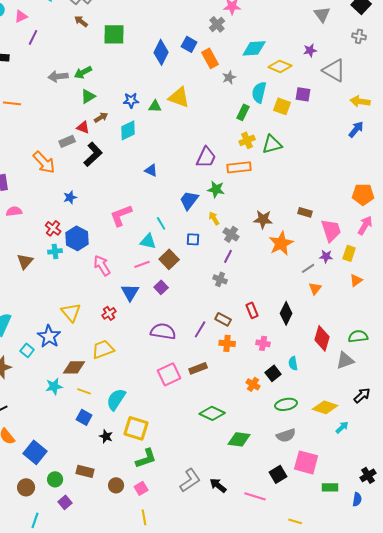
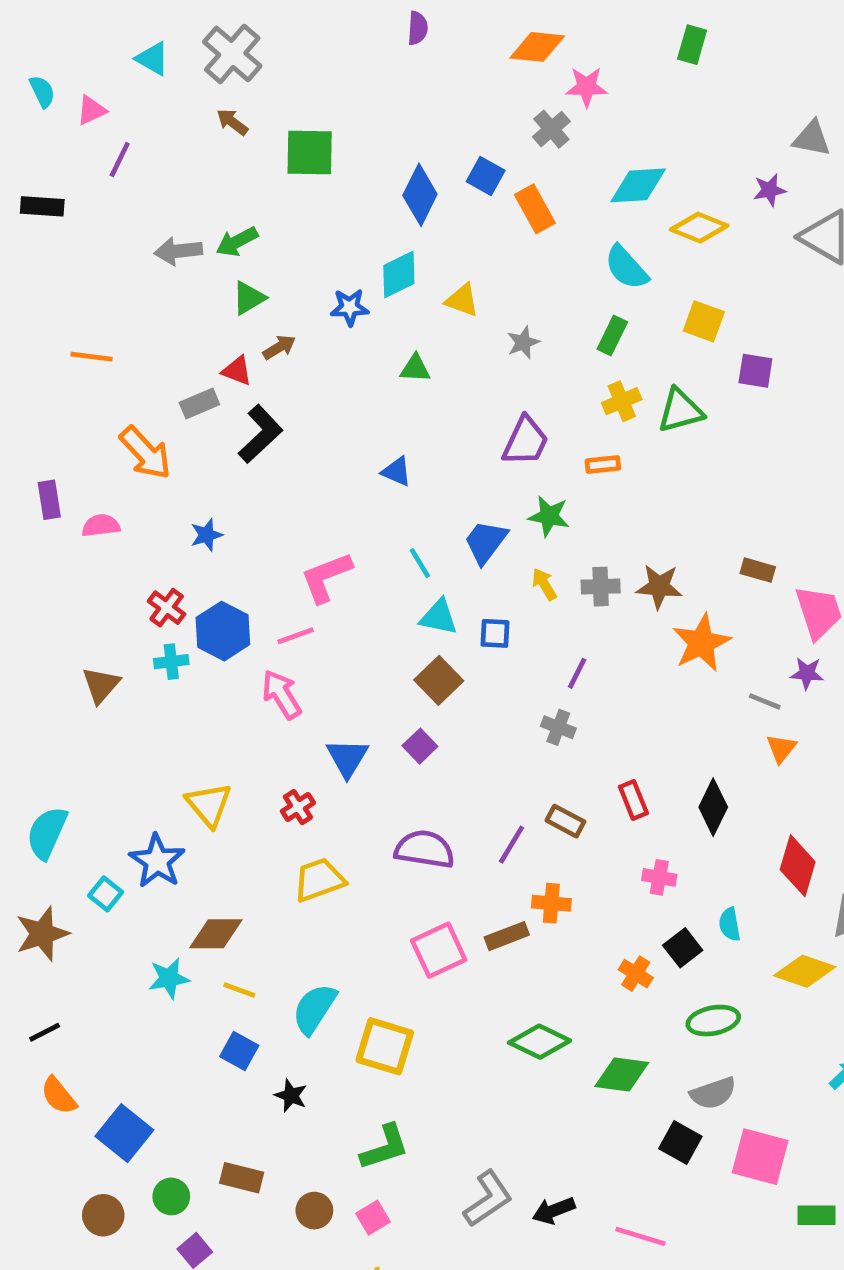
gray triangle: (322, 14) -> (812, 138), moved, turned -42
gray star: (229, 77) -> (523, 343), moved
cyan semicircle: (259, 92) -> (626, 267), moved, turned -55
purple square: (303, 94) -> (755, 371), moved
yellow triangle: (179, 97) -> (462, 300), size x0.7
orange line: (12, 103) -> (91, 357), moved
green triangle: (155, 106) -> (415, 368), moved
cyan diamond: (128, 130) -> (399, 274), moved
orange rectangle: (239, 167) -> (603, 465), size x0.6
pink semicircle: (14, 211) -> (101, 526), moved
cyan line: (161, 223) -> (420, 563), moved
gray cross: (231, 234) -> (601, 587), moved, turned -35
cyan triangle: (148, 241) -> (439, 617), moved
pink line: (142, 264) -> (296, 636), moved
gray line: (308, 268) -> (765, 701), turned 56
orange cross: (227, 343) -> (551, 903), moved
yellow trapezoid: (103, 349) -> (319, 880), moved
yellow diamond: (325, 407) -> (805, 971), moved
yellow square: (136, 428) -> (385, 1046), moved
green diamond: (239, 439) -> (622, 1074), moved
black square: (278, 474) -> (680, 1143), moved, turned -30
black arrow: (218, 485) -> (554, 1211), turned -60

